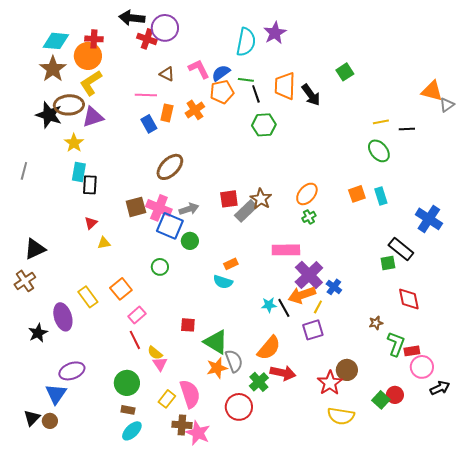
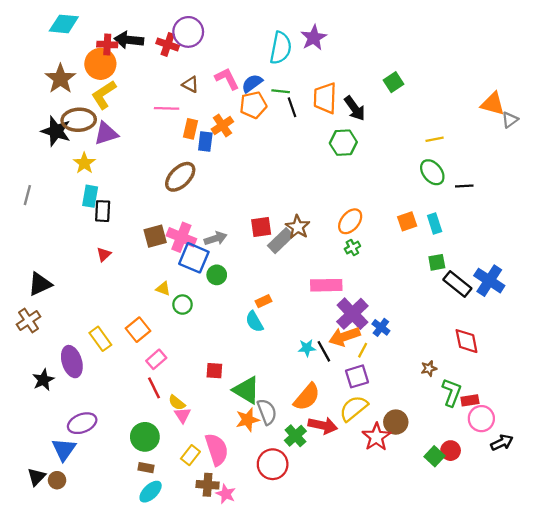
black arrow: (132, 18) -> (129, 40), moved
cyan diamond: (56, 41) -> (64, 24), moved
blue rectangle: (149, 124) -> (205, 141), moved, turned 36
green hexagon: (264, 125) -> (343, 143), moved
black line: (407, 129) -> (464, 186), moved
brown ellipse: (170, 167) -> (180, 177), moved
blue cross: (429, 219) -> (489, 281), moved
yellow triangle: (104, 243) -> (163, 289), moved, turned 32
green square: (388, 263) -> (437, 262), moved
cyan semicircle: (223, 282) -> (254, 322), turned 42
yellow semicircle: (341, 416) -> (354, 408), moved, turned 132
pink star: (198, 433) -> (226, 494), size x0.7

